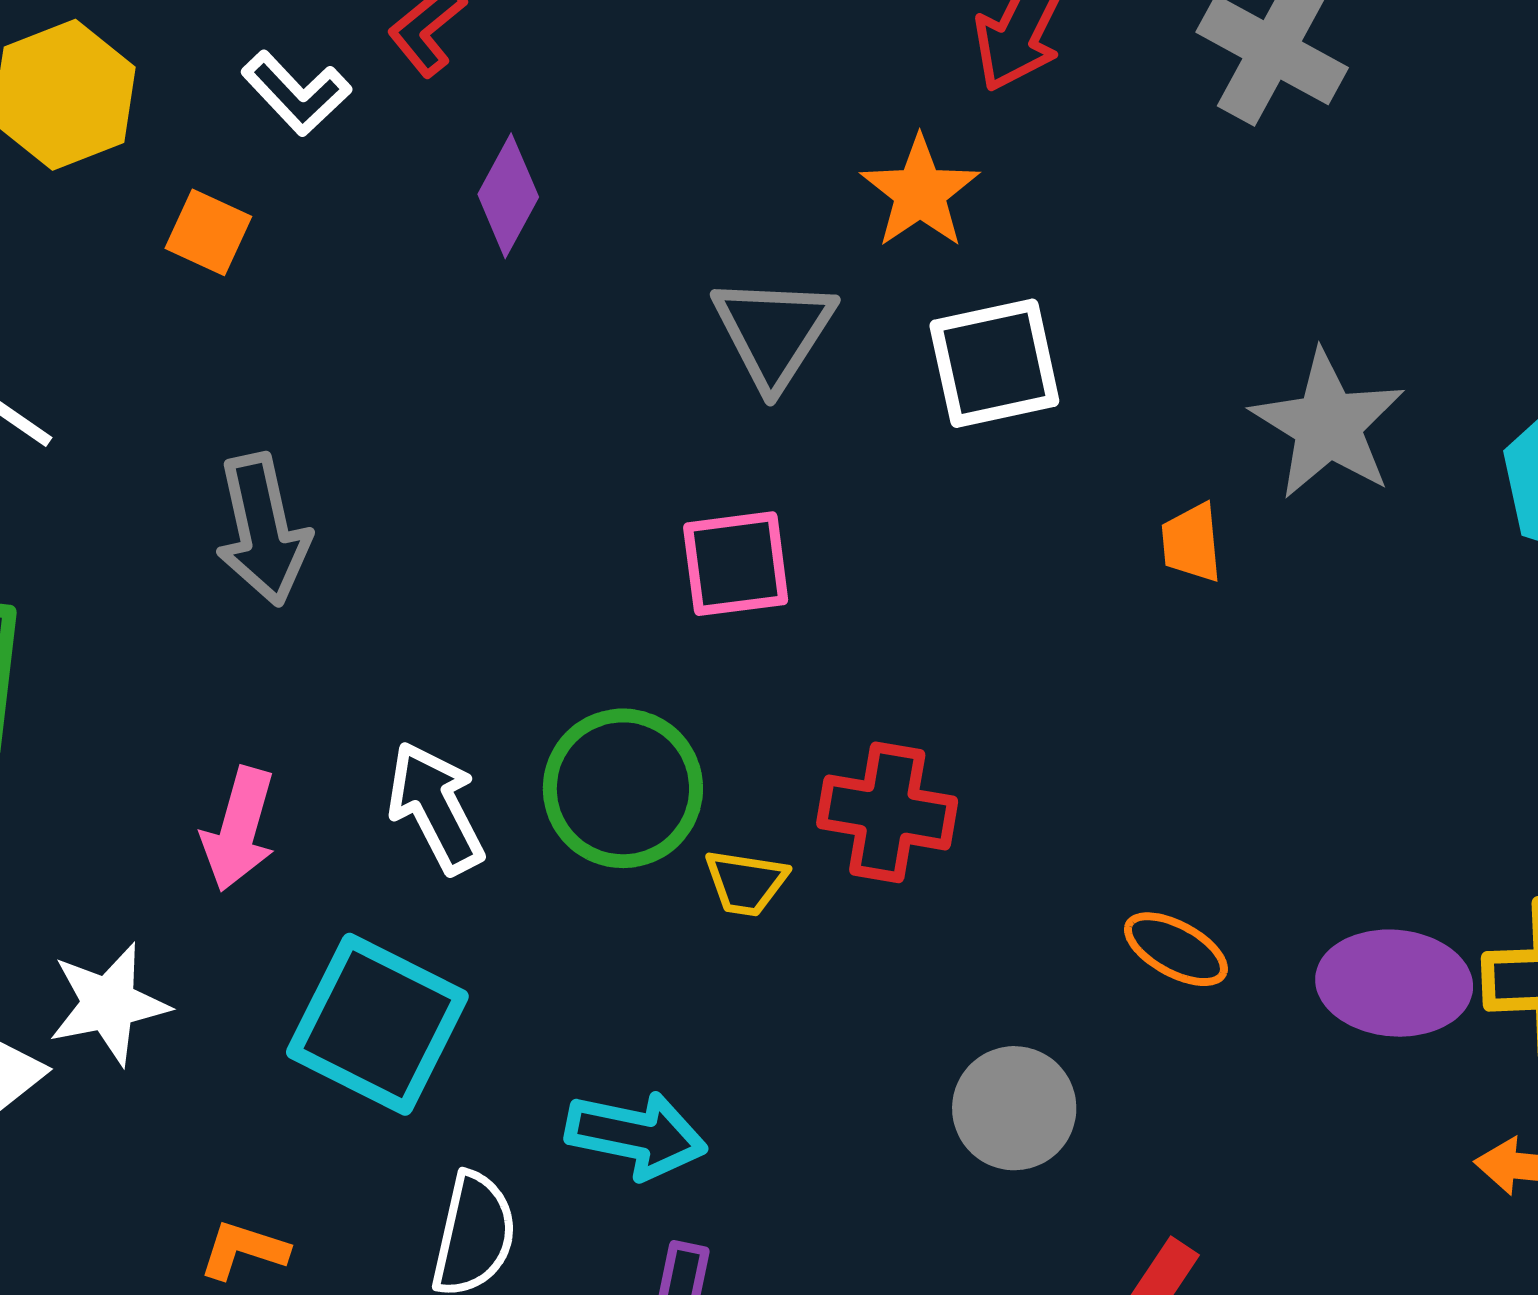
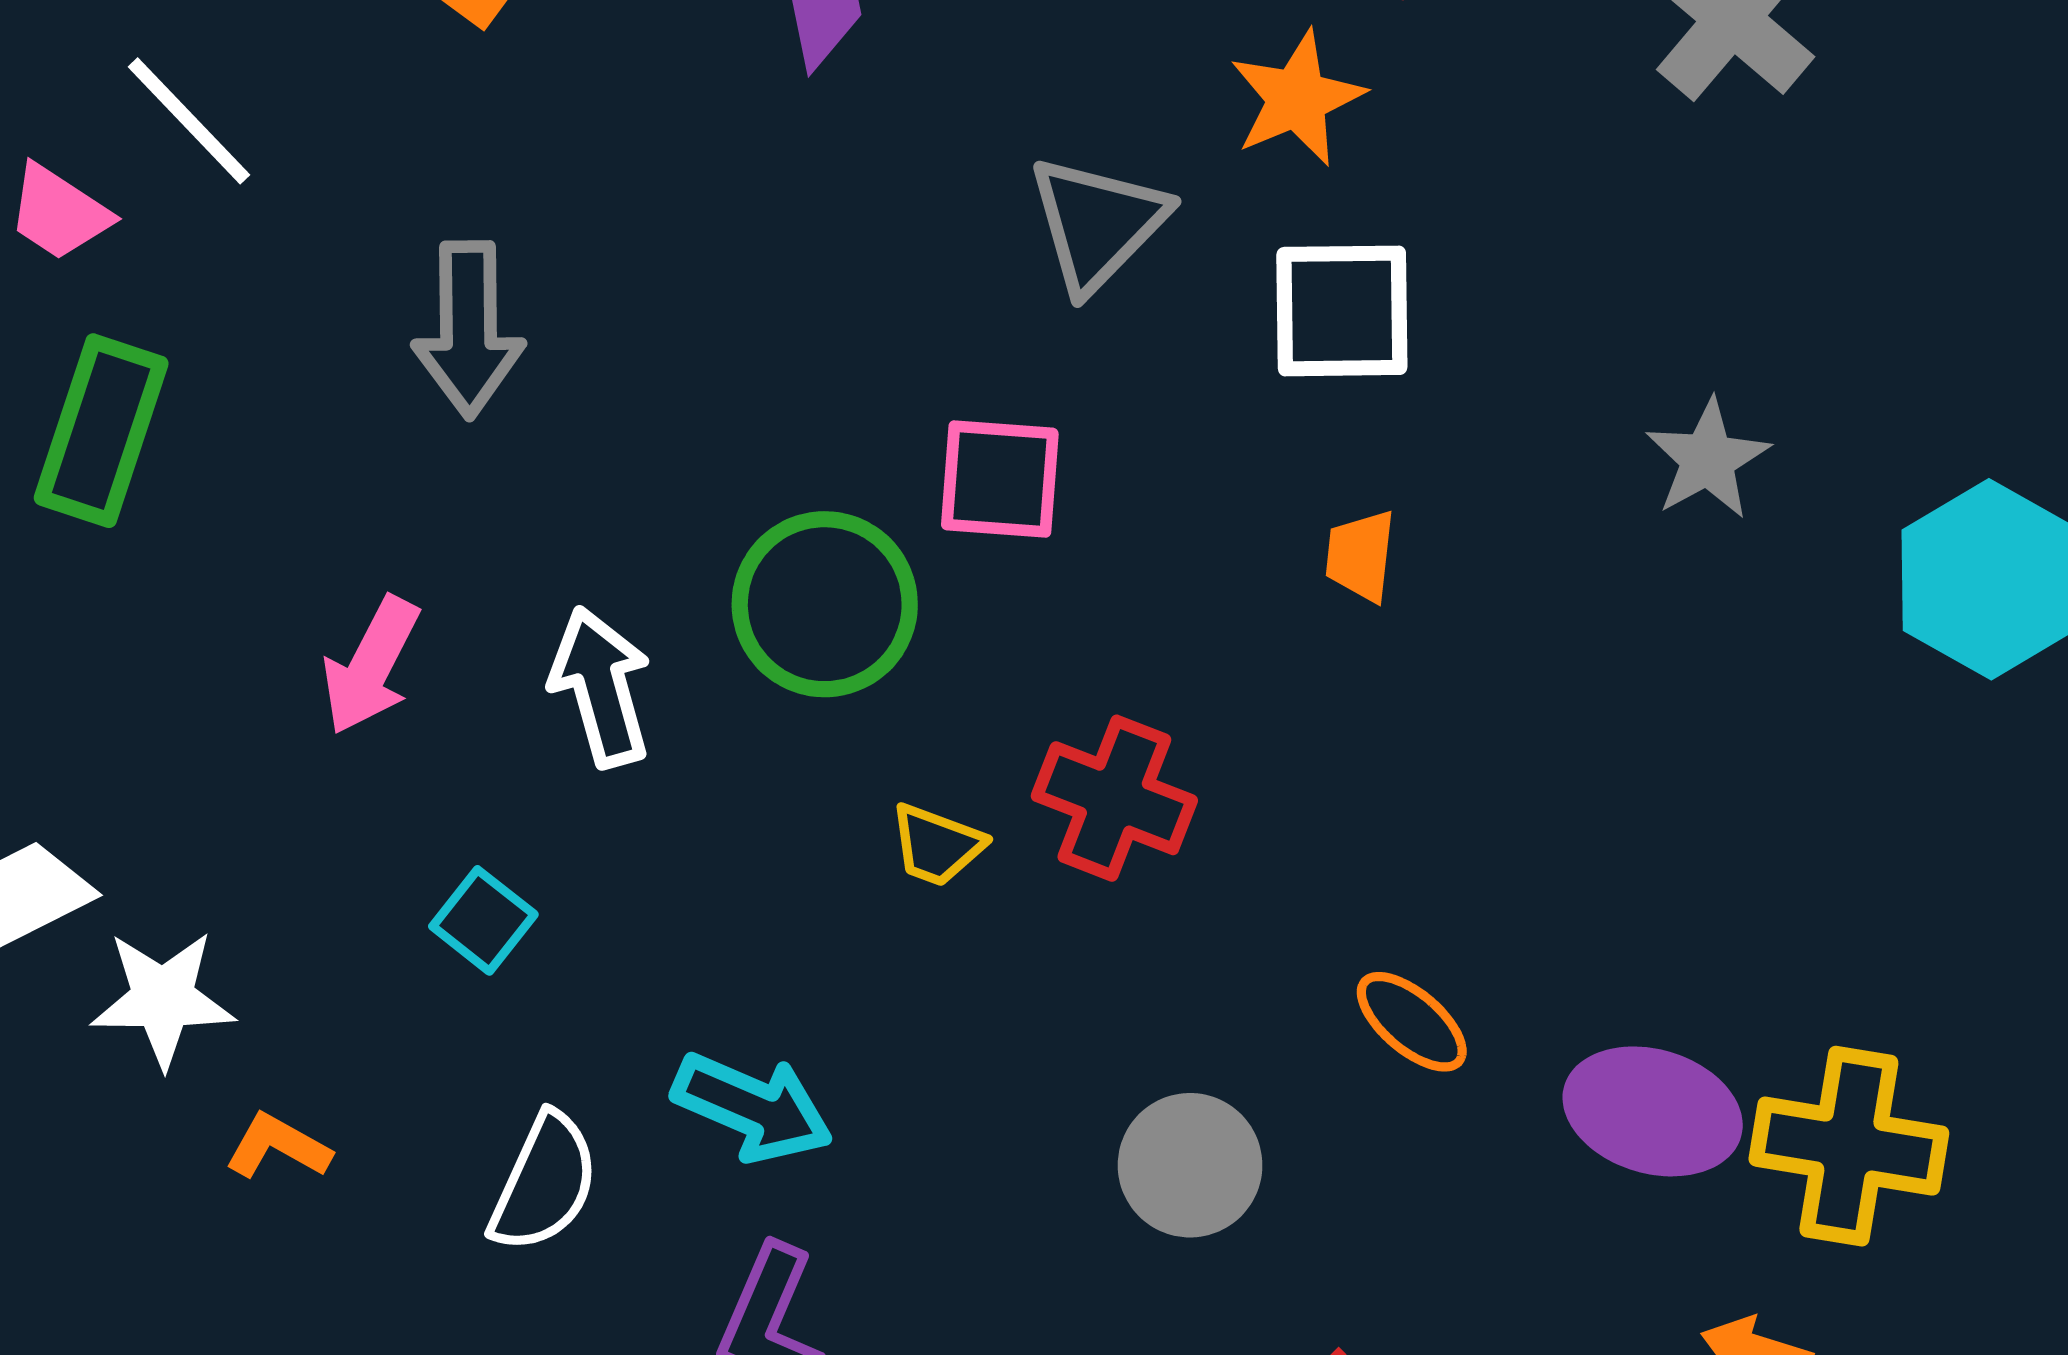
gray star: (1328, 425) -> (1708, 459), size x0.7
orange trapezoid: (1191, 543) -> (1360, 556), moved
green circle: (623, 788) -> (825, 604), moved
white star: (109, 1004) -> (163, 999), moved
cyan square: (377, 1024) -> (483, 920), size x0.5

